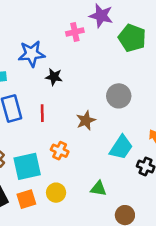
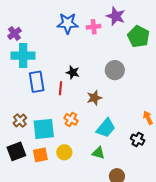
blue star: (32, 54) -> (68, 23), moved
black star: (54, 77) -> (73, 72), moved
gray circle: (119, 96) -> (115, 70), moved
cyan trapezoid: (121, 147) -> (106, 128), moved

